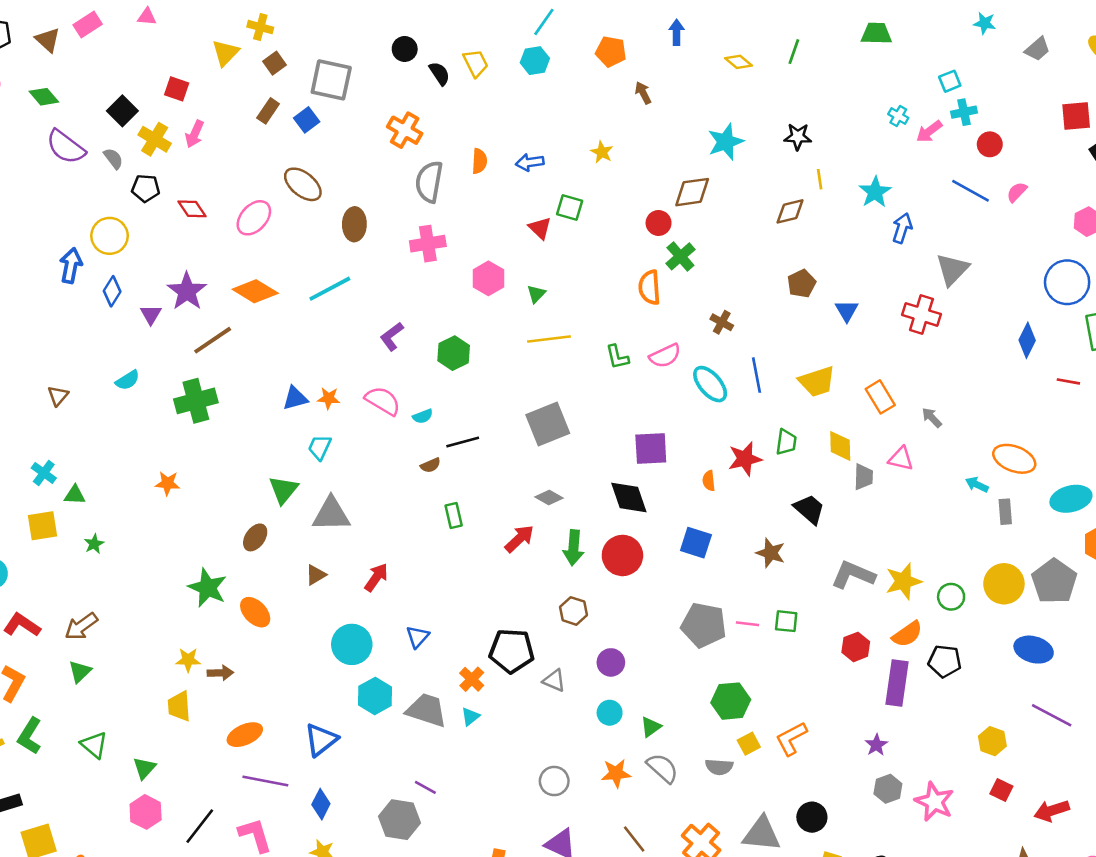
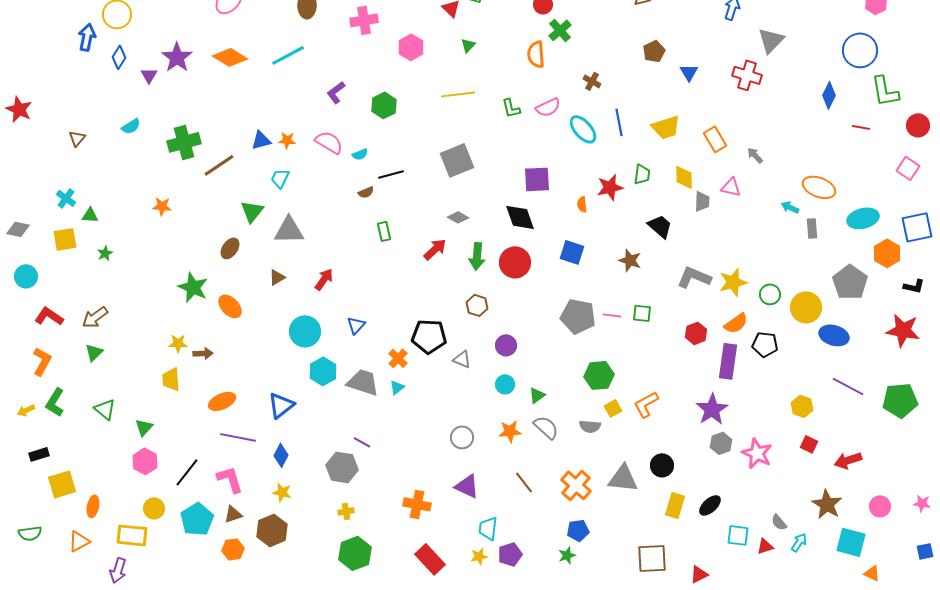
green triangle: (536, 294) -> (468, 45), moved
brown line: (213, 340) -> (219, 165), moved
yellow circle: (1004, 584) -> (806, 307), moved
purple star: (876, 745) -> (712, 409), size x1.8

